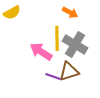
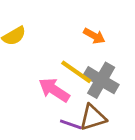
yellow line: (57, 38) -> (76, 72), turned -55

